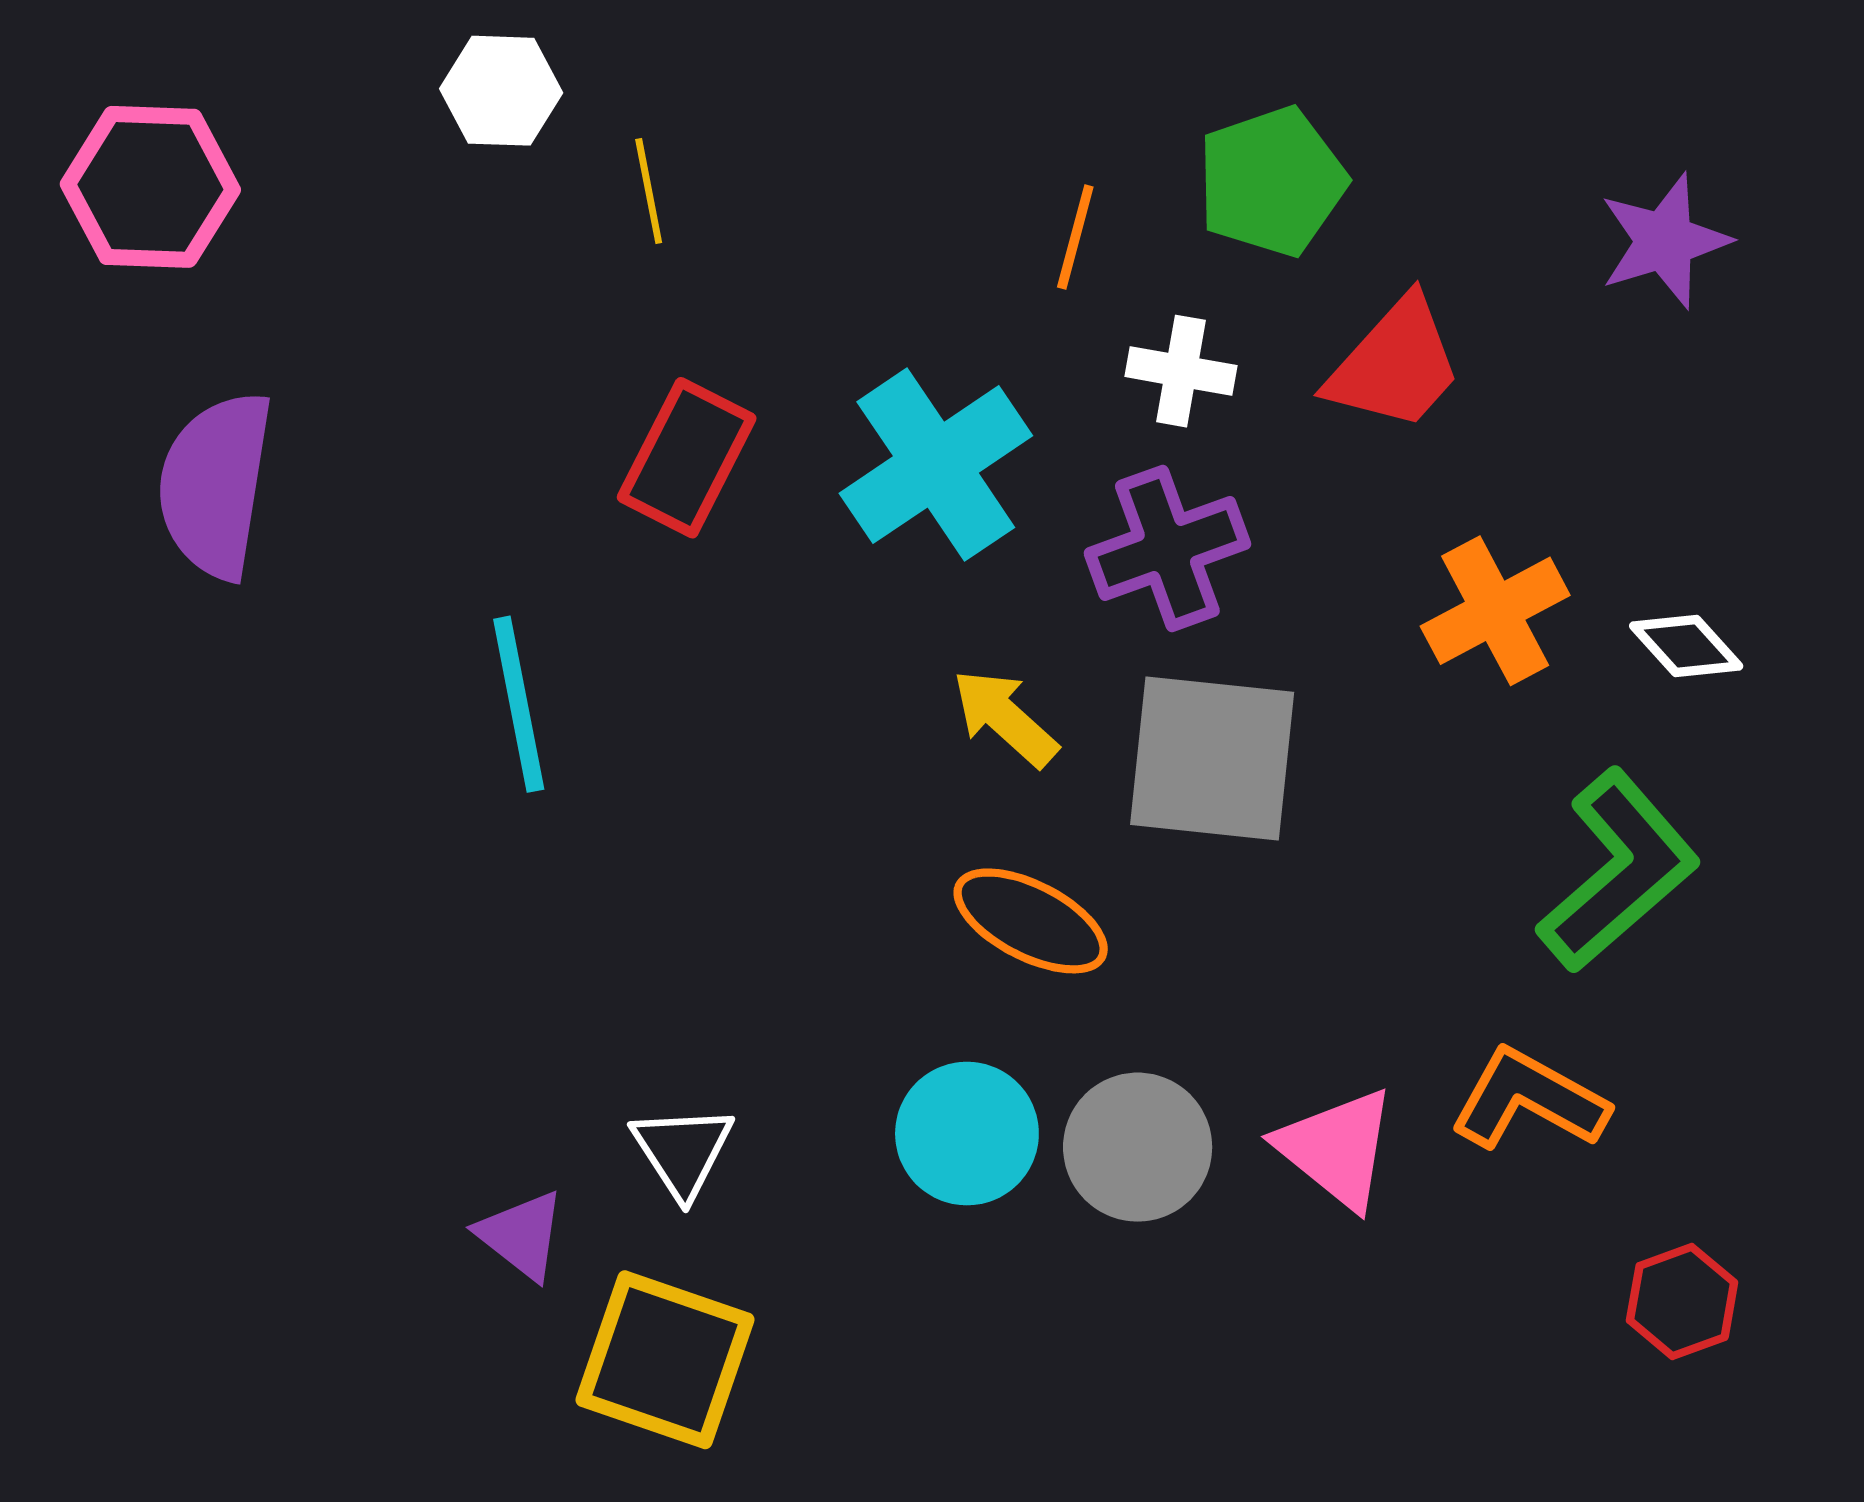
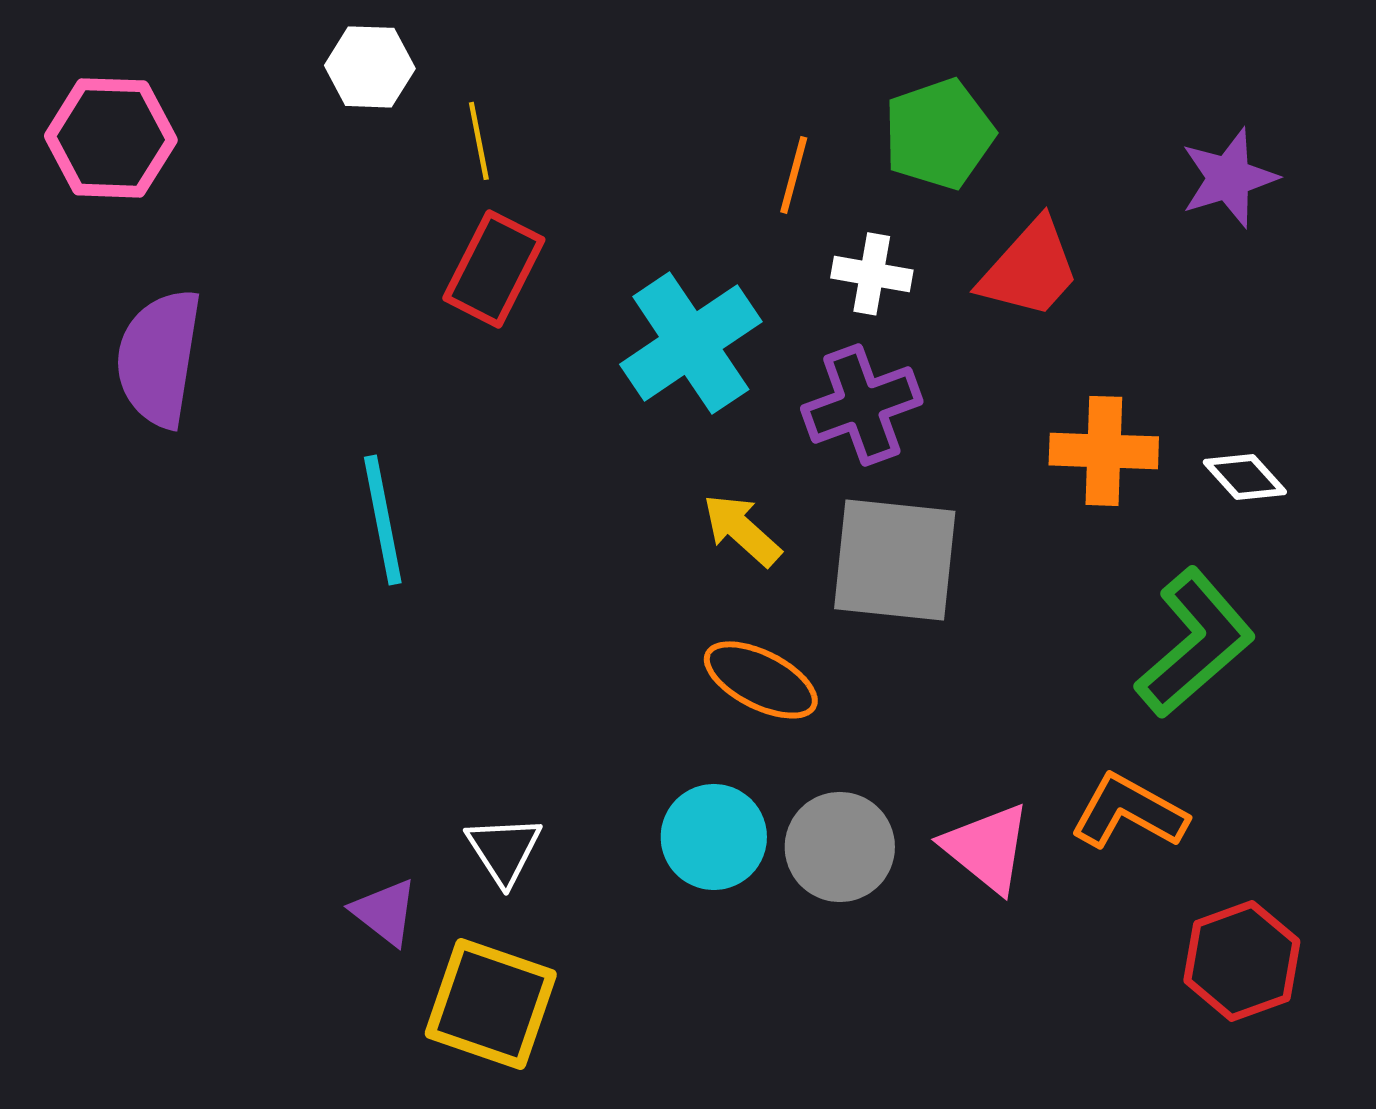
red rectangle: (687, 458) -> (494, 269), moved
orange cross: (1495, 611) -> (1104, 451), turned 30
red hexagon: (1682, 1301) -> (1242, 961), size x1.4

